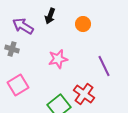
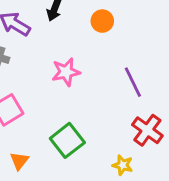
red cross: (84, 94) -> (147, 130), moved

